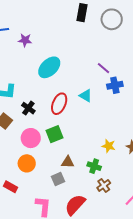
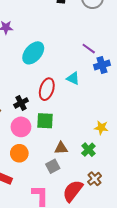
black cross: (28, 108) -> (21, 103), moved, turned 32
green square: (55, 134) -> (45, 121), turned 30
green cross: (94, 166) -> (88, 150), turned 32
brown cross: (104, 185) -> (95, 179), moved

